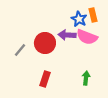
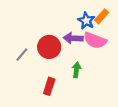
orange rectangle: (93, 15) -> (102, 16), turned 56
green arrow: (86, 78) -> (76, 70), moved

